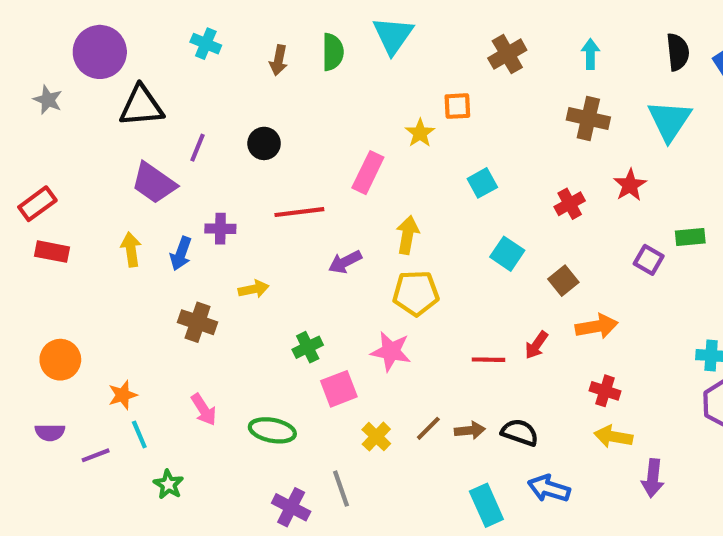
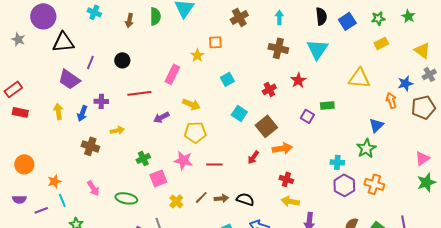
yellow arrow: (407, 235) -> (191, 104), turned 102
brown square: (563, 281) -> (266, 126), size x1.5
red line: (489, 360) -> (214, 164), moved

